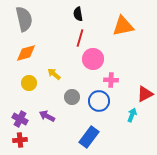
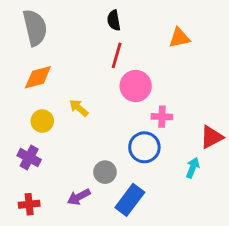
orange triangle: (123, 26) -> (179, 38), size x0.7
gray circle: (72, 97) -> (105, 172), moved
purple arrow: (47, 116) -> (79, 197), moved, turned -56
purple cross: (20, 119) -> (29, 158), moved

